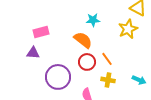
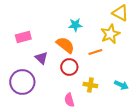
purple triangle: (33, 53) -> (41, 58), moved, turned 40
orange line: (107, 59) -> (95, 52), moved, turned -72
purple circle: (58, 77) -> (22, 82), moved

